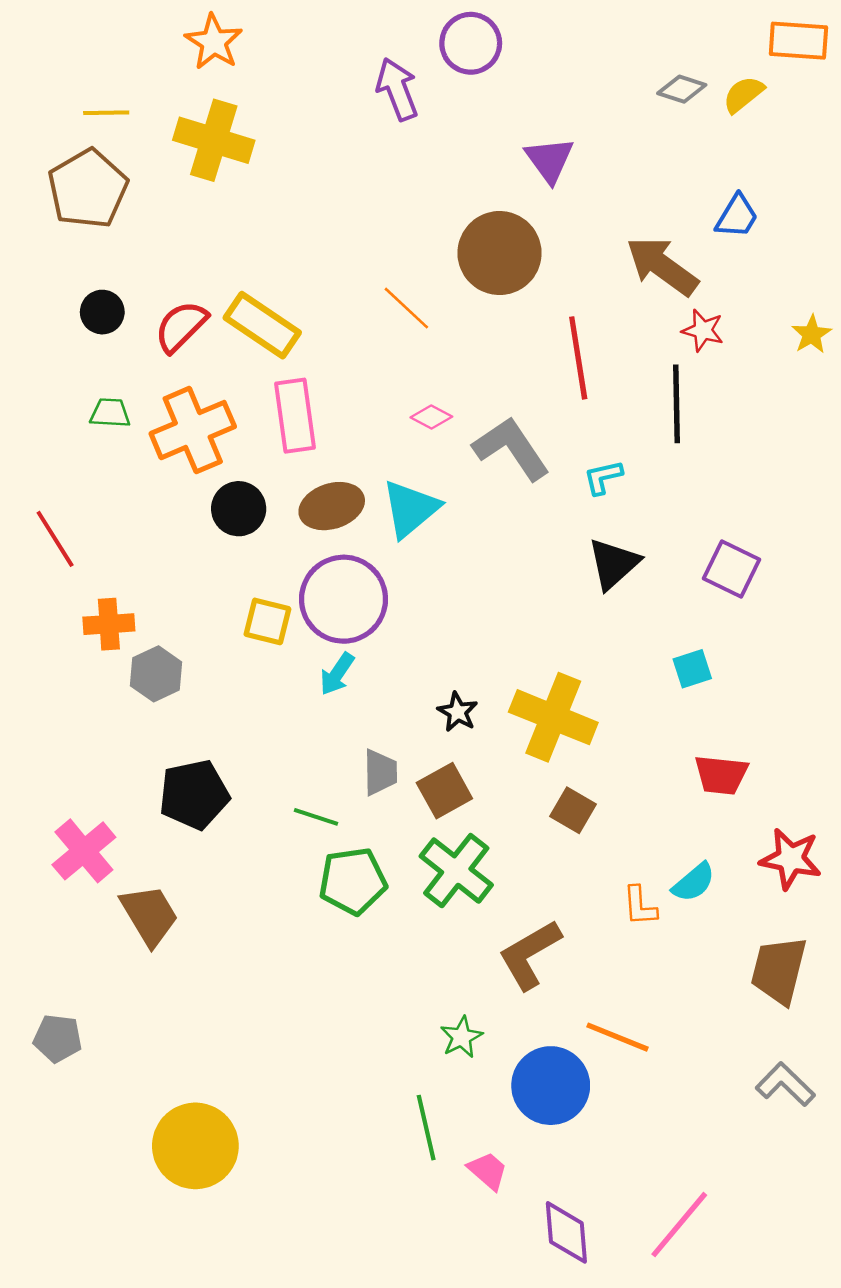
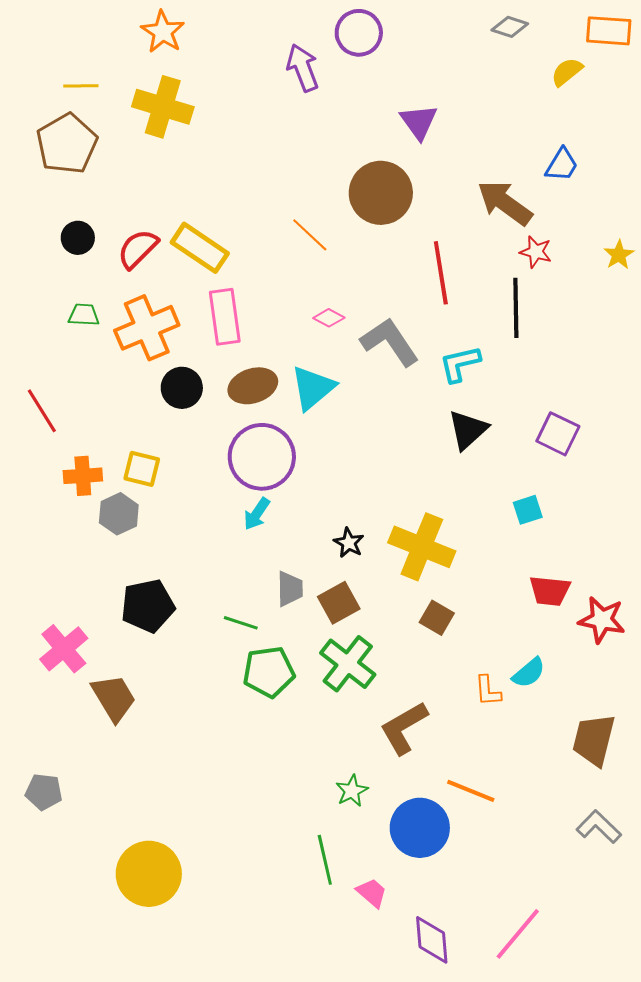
gray diamond: (682, 89) -> (510, 27), moved
cyan L-shape: (603, 477) -> (460, 364), size x1.4
yellow square: (267, 621) -> (142, 469), moved
red star: (791, 859) -> (602, 620), moved

